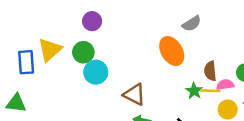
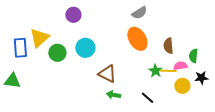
gray semicircle: (192, 24) -> (139, 13), moved
green circle: (83, 52) -> (57, 53), moved
brown semicircle: (210, 71) -> (168, 46), moved
cyan circle: (96, 72) -> (85, 48), moved

